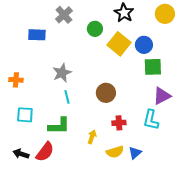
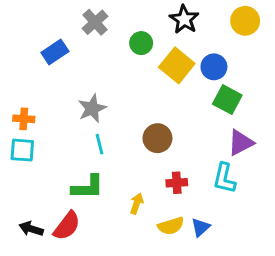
blue rectangle: (37, 35) -> (55, 52), turned -36
green square: (153, 67) -> (227, 100), turned 30
cyan square: (25, 115) -> (22, 150), moved

